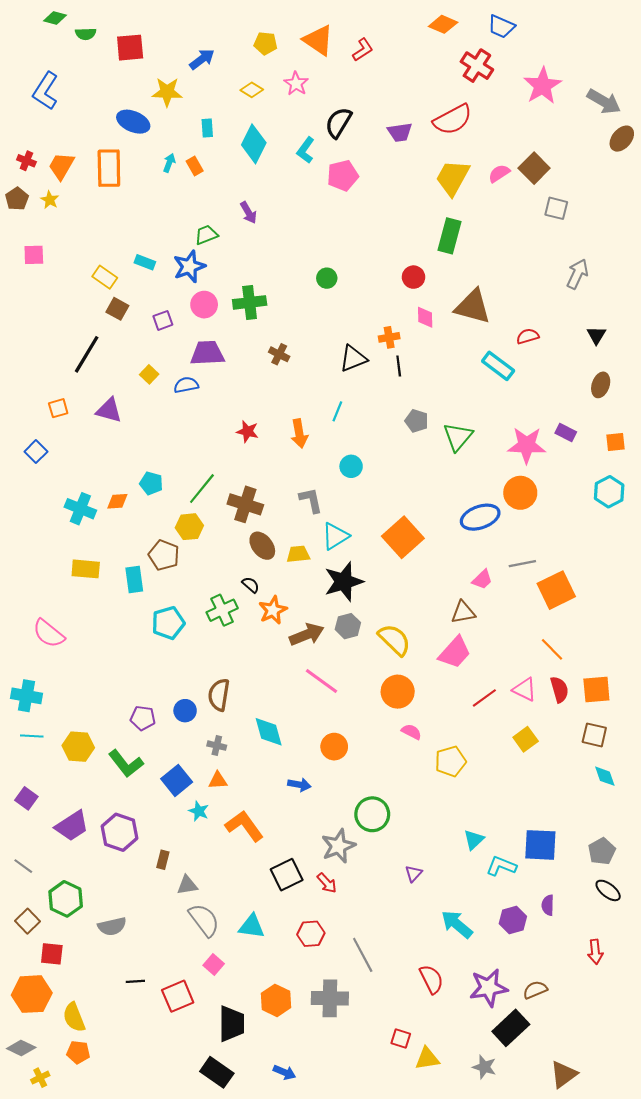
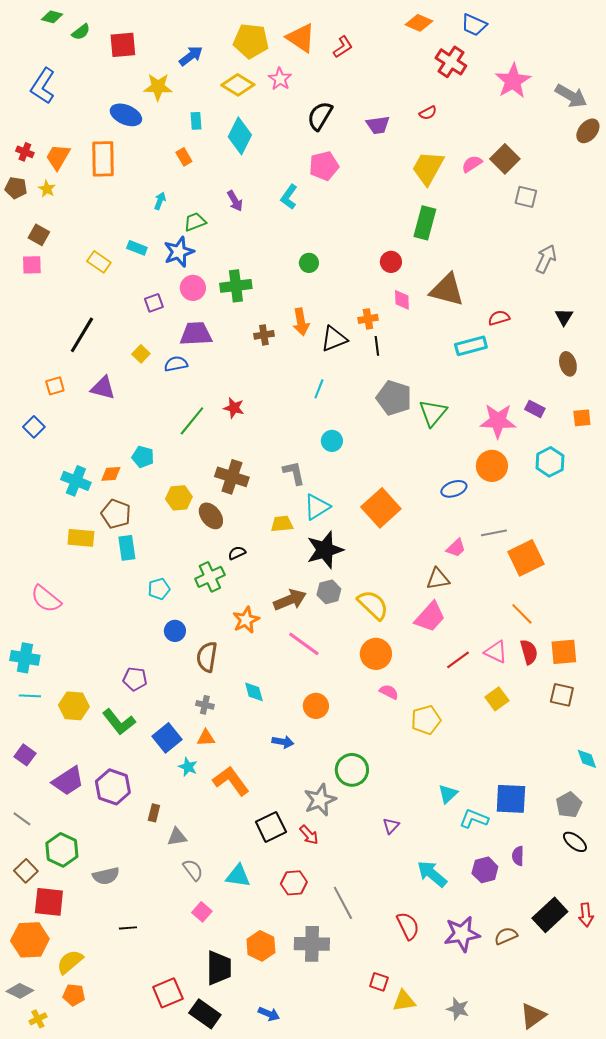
green semicircle: (86, 34) -> (81, 32), turned -36
yellow pentagon: (265, 43) -> (251, 41), size x1.6
yellow diamond: (252, 90) -> (238, 85), size x1.5
red semicircle: (453, 119) -> (428, 113), size x0.5
cyan L-shape: (306, 150) -> (289, 197), moved
cyan arrow: (169, 163) -> (160, 201), moved
brown pentagon: (17, 199) -> (16, 188), turned -30
pink square: (34, 255) -> (32, 265), moved
brown square: (117, 309) -> (39, 235), moved
brown cross: (279, 354) -> (264, 335), turned -36
cyan rectangle: (498, 366) -> (471, 346), turned -52
brown ellipse: (601, 385) -> (568, 364), turned -35
gray pentagon: (417, 421) -> (394, 398), size x1.6
orange arrow: (299, 434) -> (301, 322), moved
green line: (202, 489) -> (192, 421), moved
cyan hexagon: (609, 492) -> (550, 462), moved
blue ellipse: (480, 517) -> (454, 489), size x0.7
brown ellipse: (262, 546) -> (211, 516), moved
brown pentagon: (164, 555) -> (116, 514), moved
black semicircle: (251, 585) -> (237, 553), turned -66
orange star: (273, 610) -> (246, 620), moved
cyan pentagon: (168, 623) -> (159, 589), size x0.7
blue circle: (185, 711) -> (175, 631), moved
cyan diamond: (269, 732) -> (254, 692), size x0.7
cyan diamond: (605, 776) -> (587, 759), moved
gray semicircle: (204, 920) -> (193, 870), size x0.7
red arrow: (595, 952) -> (586, 915), moved
red square: (52, 954) -> (49, 902), size x1.4
red square: (178, 996) -> (168, 993), moved
yellow semicircle: (74, 1017) -> (70, 962), turned 72
black rectangle: (511, 1028) -> (550, 915), moved

